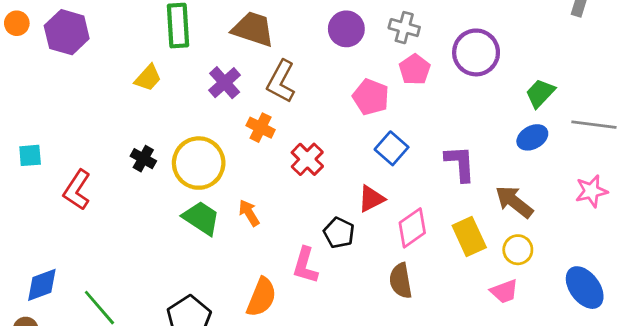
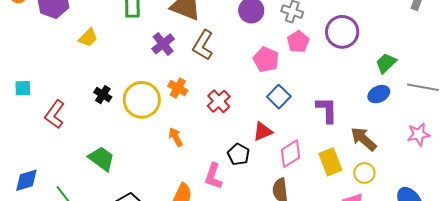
yellow trapezoid: (148, 78) -> (88, 38), moved
orange cross: (261, 128) -> (178, 88), moved
green trapezoid: (201, 218) -> (101, 159), moved

